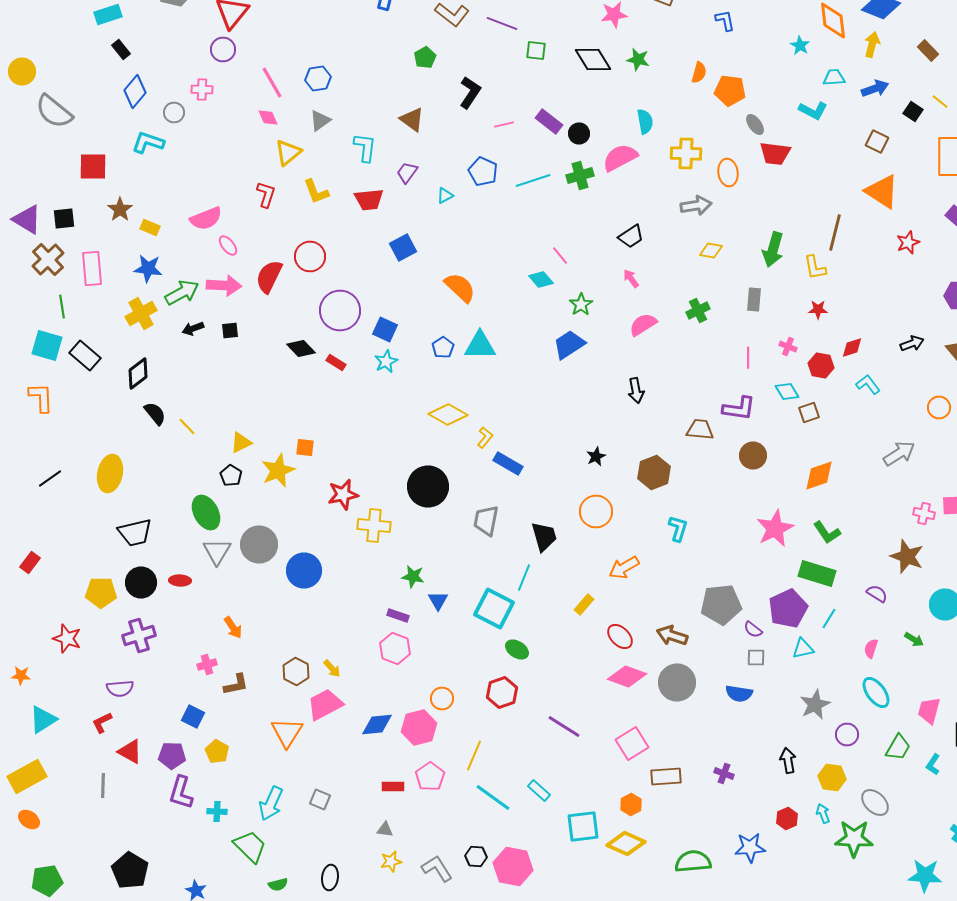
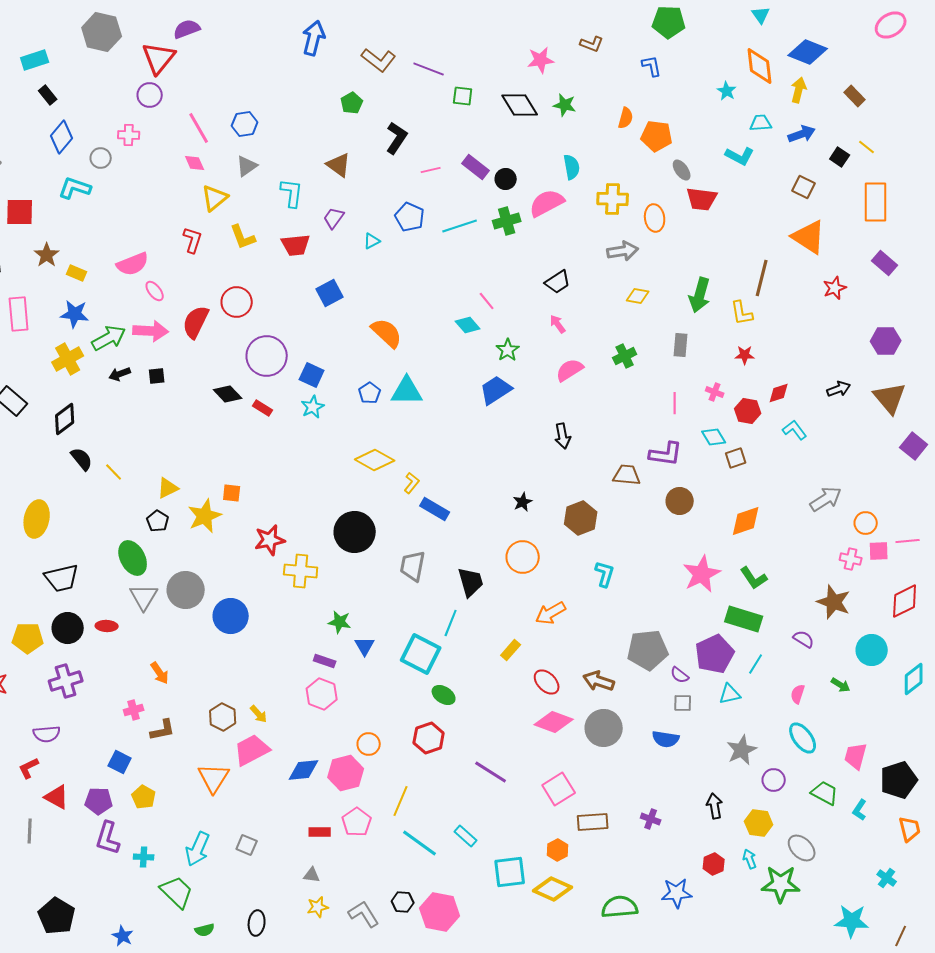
orange circle: (939, 408) -> (866, 523), moved
green trapezoid: (898, 748) -> (825, 793), turned -92

